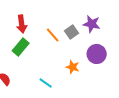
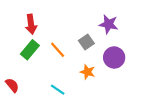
gray square: (72, 32) -> (86, 42), moved
orange line: (53, 35) -> (58, 50), moved

